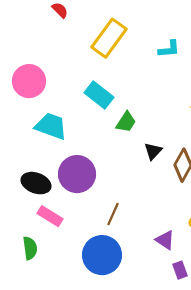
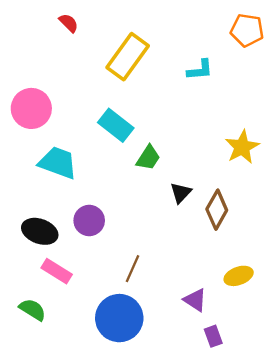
purple circle: (77, 174) -> (89, 220), size x0.7
green semicircle: (30, 248) -> (33, 310), turned -50

